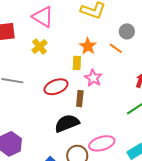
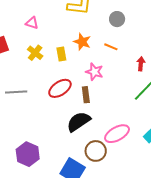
pink triangle: (43, 17) -> (32, 23), size x0.6
orange line: (116, 48) -> (111, 47), moved
yellow rectangle: (77, 63) -> (61, 54), moved

